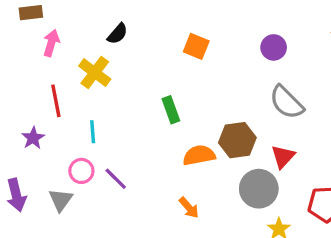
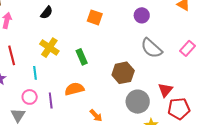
yellow cross: (95, 73) -> (49, 48), moved
orange semicircle: (199, 155) -> (74, 89), moved
red triangle: (283, 157) -> (165, 90), moved
purple line: (116, 179) -> (51, 100), turned 42

